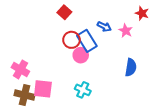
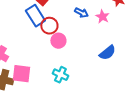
blue rectangle: (87, 41) -> (35, 16), moved
blue semicircle: (131, 67) -> (107, 53), turned 42

